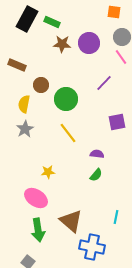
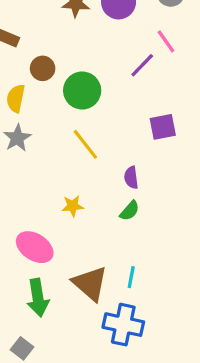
pink line: (121, 57) -> (166, 41), moved
purple semicircle: (97, 154) -> (131, 177), turned -104
yellow star: (48, 172) -> (73, 206), moved
cyan line: (116, 217) -> (131, 277), moved

